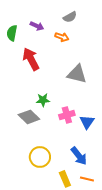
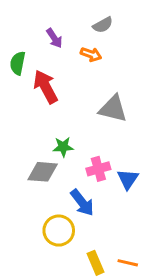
purple arrow: (37, 26) -> (54, 38), turned 32
green semicircle: (12, 33) -> (18, 63), moved
gray diamond: (29, 117) -> (43, 172), turned -40
blue arrow: (79, 156) -> (82, 203), moved

